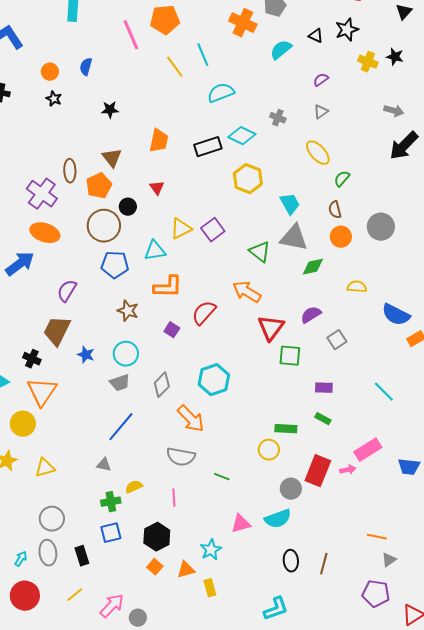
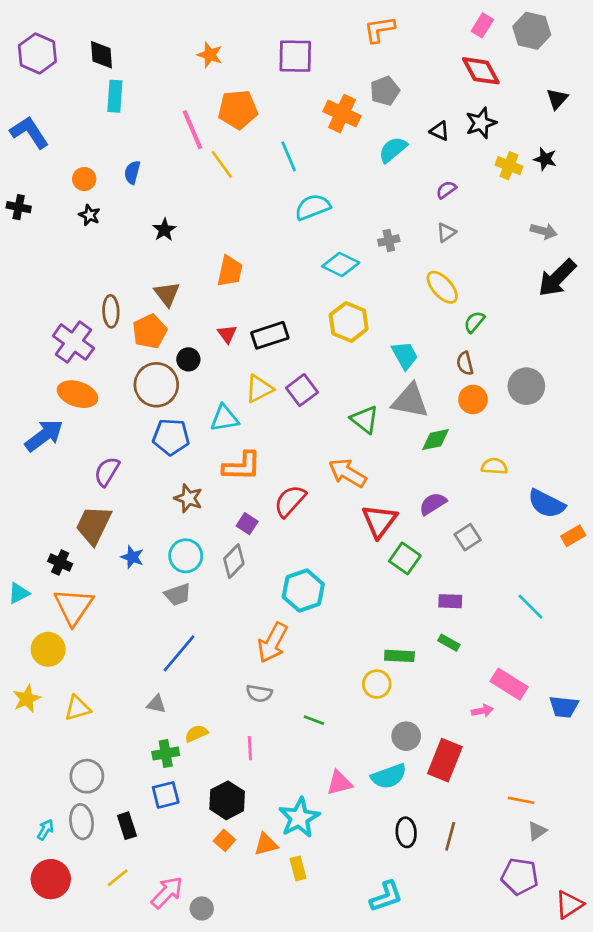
yellow line: (175, 67) -> (222, 164), moved
black star: (110, 110) -> (164, 230), turned -30
gray cross: (278, 118) -> (389, 240), turned -35
black rectangle: (208, 147) -> (270, 335), moved
green square: (290, 356) -> (405, 558), turned 30
gray diamond: (162, 385) -> (234, 561), moved
orange arrow: (191, 419) -> (273, 643), turned 72
pink rectangle: (368, 450) -> (509, 684), turned 64
gray semicircle: (181, 457) -> (259, 693), size x0.7
red rectangle: (318, 471) -> (445, 760), moved
cyan star: (211, 550) -> (299, 818), size x1.4

